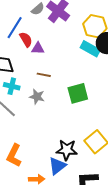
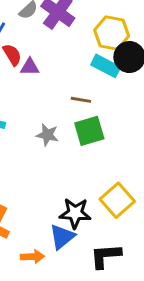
brown line: (44, 75) -> (81, 100), moved
gray star: (37, 97) -> (47, 135), moved

